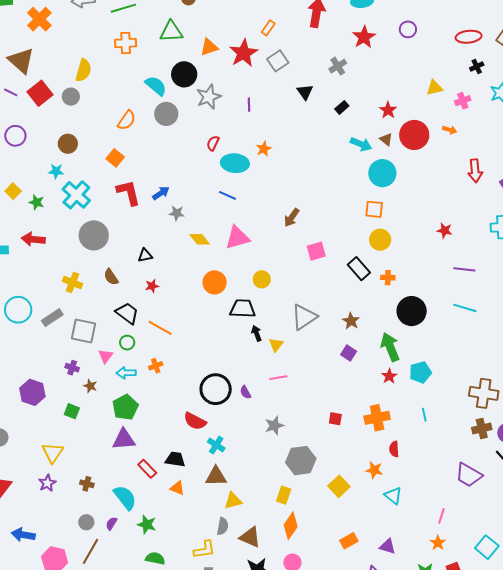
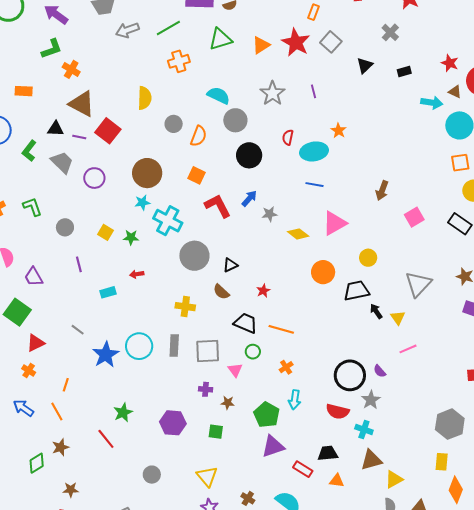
orange cross: (39, 19) -> (71, 69), moved, size x0.7
black circle: (184, 74) -> (249, 155), moved
black triangle: (305, 92) -> (365, 65), turned 36
gray circle: (71, 97) -> (174, 124), moved
black rectangle: (342, 107) -> (404, 71), turned 40
brown circle: (68, 144) -> (147, 173), size x1.5
red arrow: (33, 239) -> (137, 274), size x0.6
black triangle: (145, 255) -> (230, 265), moved
gray rectangle: (52, 318) -> (174, 345), turned -40
cyan arrow: (126, 373) -> (295, 400), moved, turned -66
gray star: (274, 426) -> (371, 400), moved
brown cross: (87, 484) -> (248, 498), turned 32

